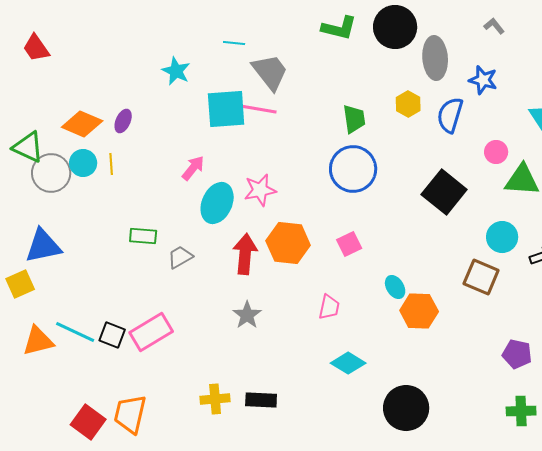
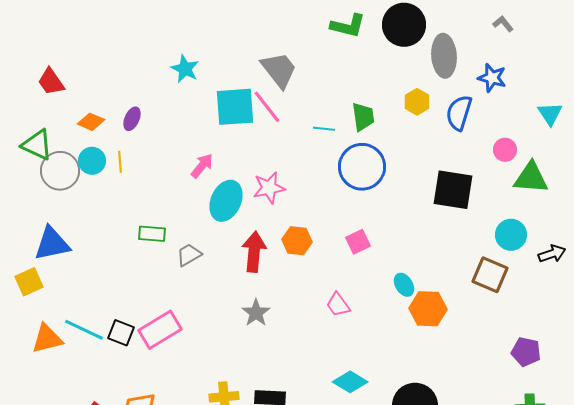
cyan line: (234, 43) -> (324, 129), moved
red trapezoid: (36, 48) -> (51, 82), moved
pink line: (258, 109) -> (267, 107), turned 42
orange diamond: (82, 124) -> (91, 122), size x0.7
black square: (444, 192) -> (453, 190), turned -30
orange hexagon: (288, 243) -> (297, 241), size x0.7
pink trapezoid: (329, 307) -> (338, 305), turned 132
cyan diamond: (348, 363) -> (350, 382), moved

